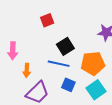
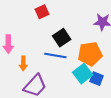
blue square: (68, 85) -> (97, 79), moved
cyan square: (96, 90) -> (83, 74), moved

